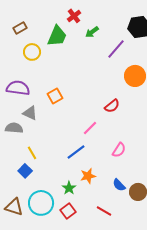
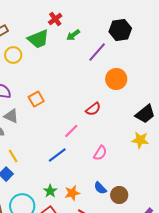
green trapezoid: (57, 36) -> (38, 39), turned 45
orange star: (88, 176) -> (72, 193), moved

